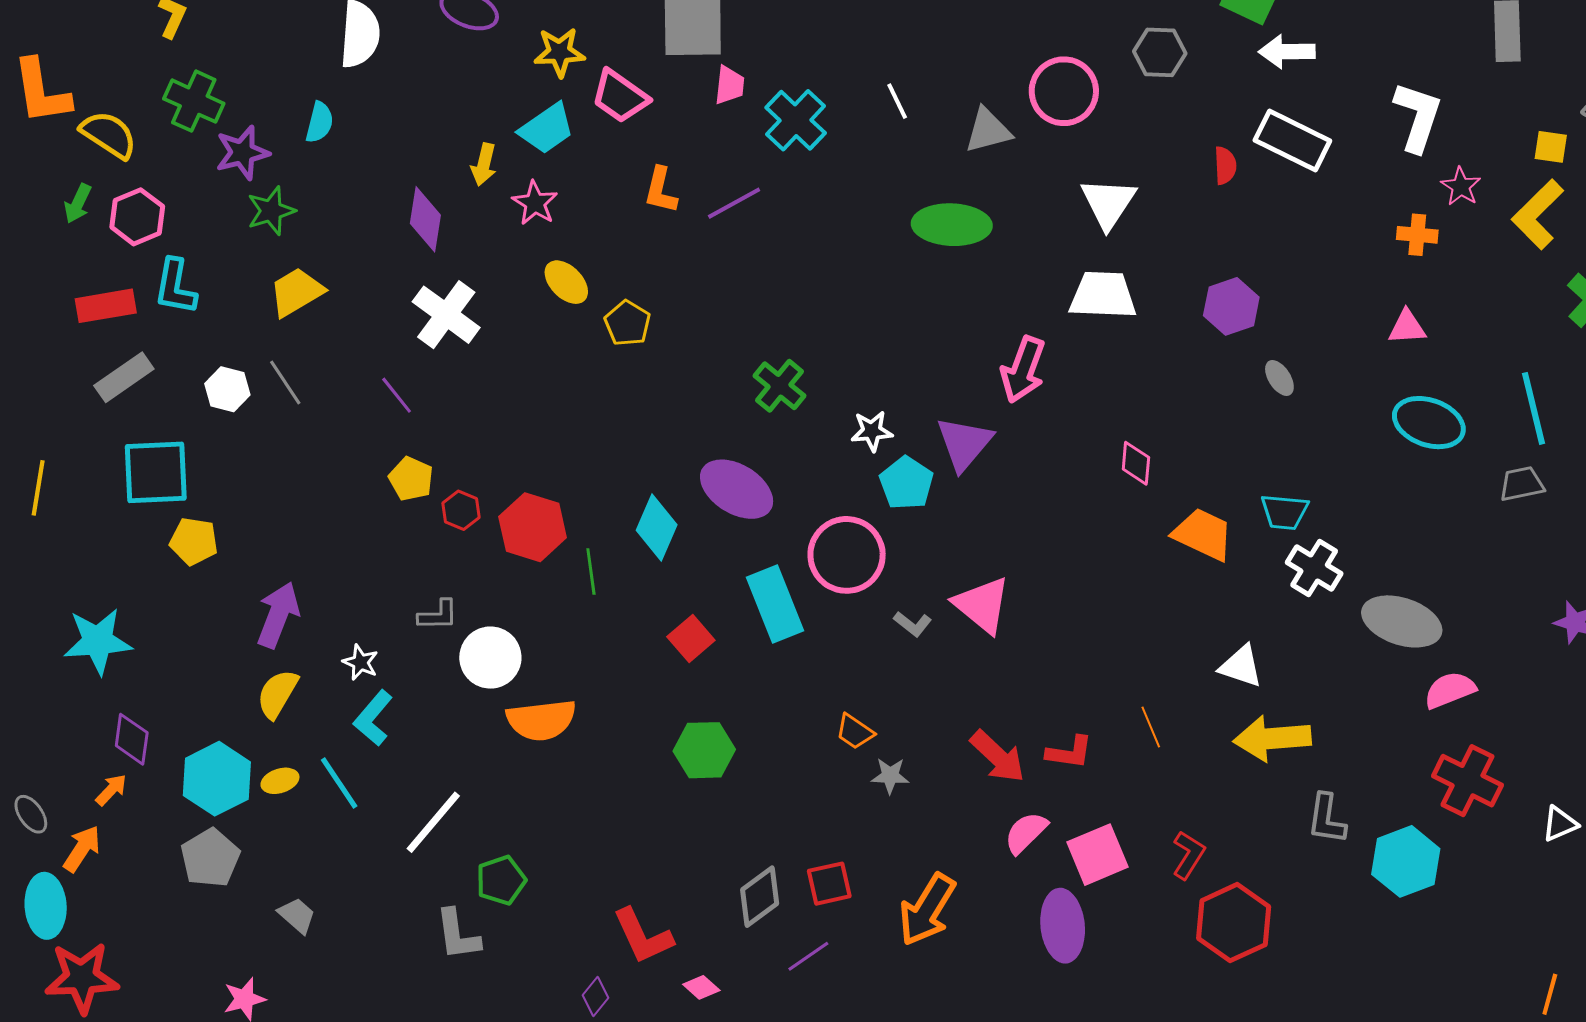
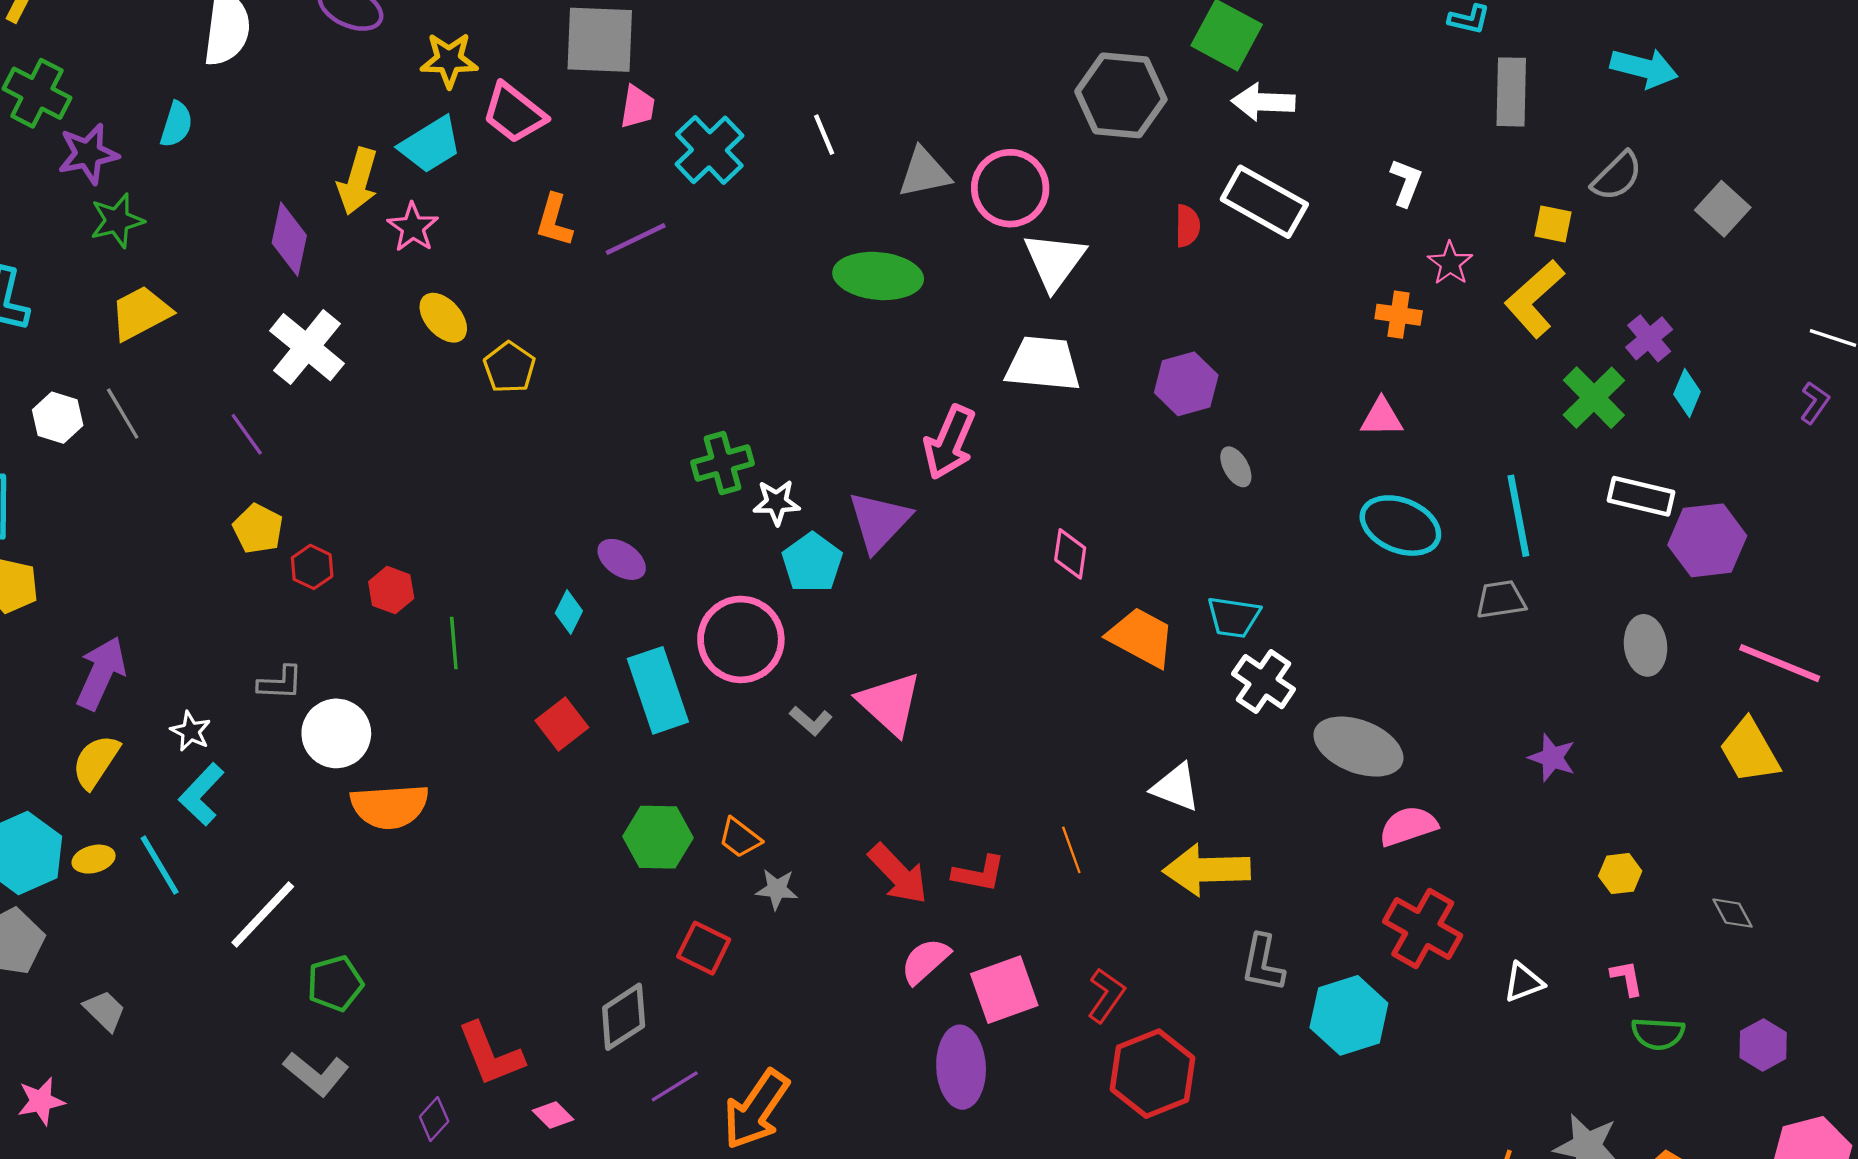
gray hexagon: (1160, 52) -> (1121, 95), size x1.5
pink circle: (1064, 91) -> (1010, 188), moved
white L-shape: (1418, 117) -> (1406, 183), size x0.6
yellow arrow: (484, 164) -> (358, 181), size x1.4
green cross: (779, 386) -> (722, 463), moved, turned 32
purple ellipse: (737, 489) -> (622, 559), size x0.6
red hexagon: (533, 527) -> (391, 590), size x0.6
cyan diamond: (657, 528) -> (569, 612), moved, size x0.6
green hexagon: (704, 750) -> (658, 837), moved
red square: (829, 884) -> (704, 948), moved, turned 36
orange arrow: (927, 910) -> (756, 1110), moved
gray L-shape: (458, 935) -> (316, 1074), moved, turned -46

